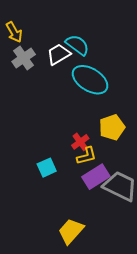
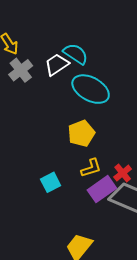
yellow pentagon: (112, 127) -> (81, 133), moved
red cross: (80, 142) -> (123, 173), moved

